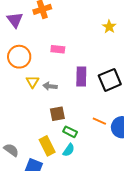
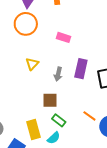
orange circle: (19, 57) -> (26, 24), moved
gray arrow: (50, 86) -> (58, 74), moved, turned -96

